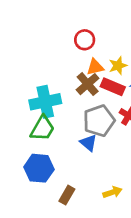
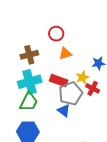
yellow star: (118, 66) -> (83, 77), moved
brown cross: (88, 84) -> (29, 55), moved, turned 30
red rectangle: (113, 87) -> (59, 81), moved

